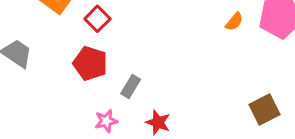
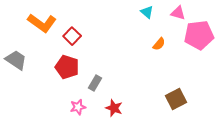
orange semicircle: (234, 22) -> (159, 44), moved
brown square: (265, 110) -> (176, 99), moved

